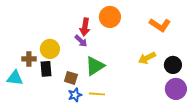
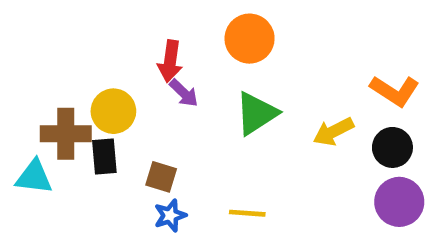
orange L-shape: (160, 25) -> (395, 91), moved
red arrow: (85, 27) -> (170, 61), moved
brown cross: (29, 59) -> (66, 134), size x1.5
green triangle: (95, 66) -> (256, 113), moved
yellow line: (97, 94) -> (247, 213), moved

